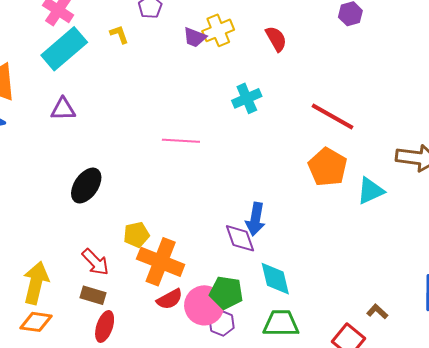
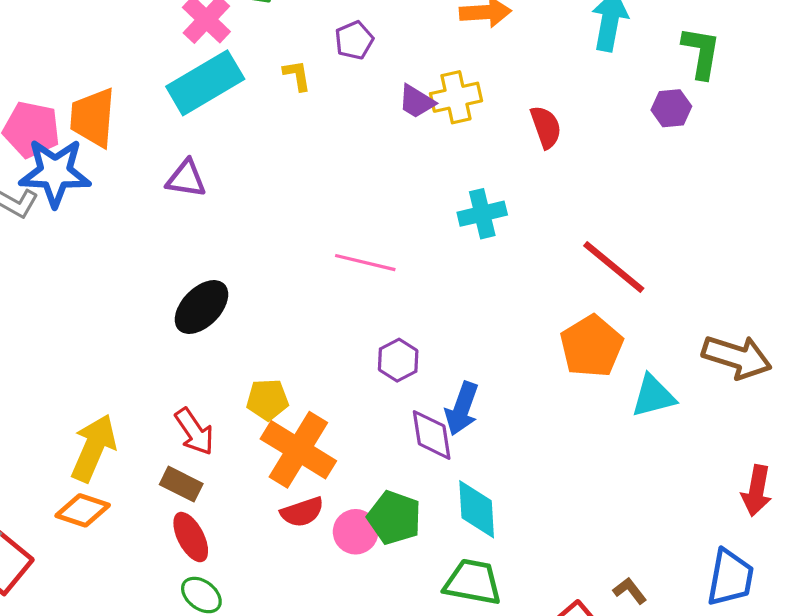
pink circle: (204, 305) -> (356, 532), size x0.7
purple hexagon: (222, 323) -> (398, 360), moved
red ellipse: (105, 326) -> (191, 537), turned -56

